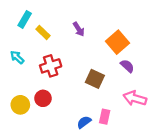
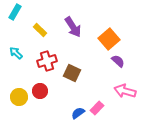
cyan rectangle: (25, 19) -> (15, 12), moved
purple arrow: (79, 29) -> (73, 27), size x1.5
brown square: (95, 79) -> (72, 73), moved
pink rectangle: (105, 117) -> (97, 108), turned 32

